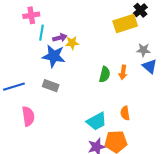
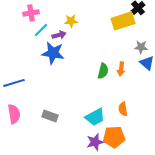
cyan line: (41, 33) -> (41, 30), turned 35
yellow star: (72, 43) -> (71, 21), moved
gray rectangle: (51, 86) -> (50, 116), moved
pink semicircle: (28, 116) -> (14, 114), moved

